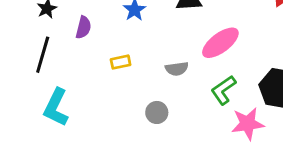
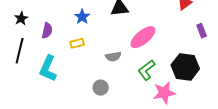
yellow rectangle: (121, 62) -> (77, 43), moved
cyan L-shape: (56, 107) -> (48, 69), moved

